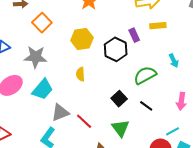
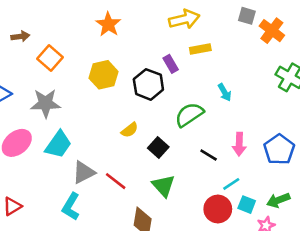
yellow semicircle: (80, 74) -> (130, 130), moved, turned -120
black line: (146, 106) -> (209, 155), moved

